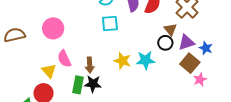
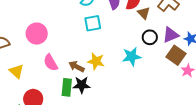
brown triangle: (170, 29) -> (144, 13), moved
yellow star: (122, 61) -> (96, 61), moved
brown arrow: (90, 65) -> (77, 67), turned 126
yellow triangle: (49, 71) -> (17, 71), moved

